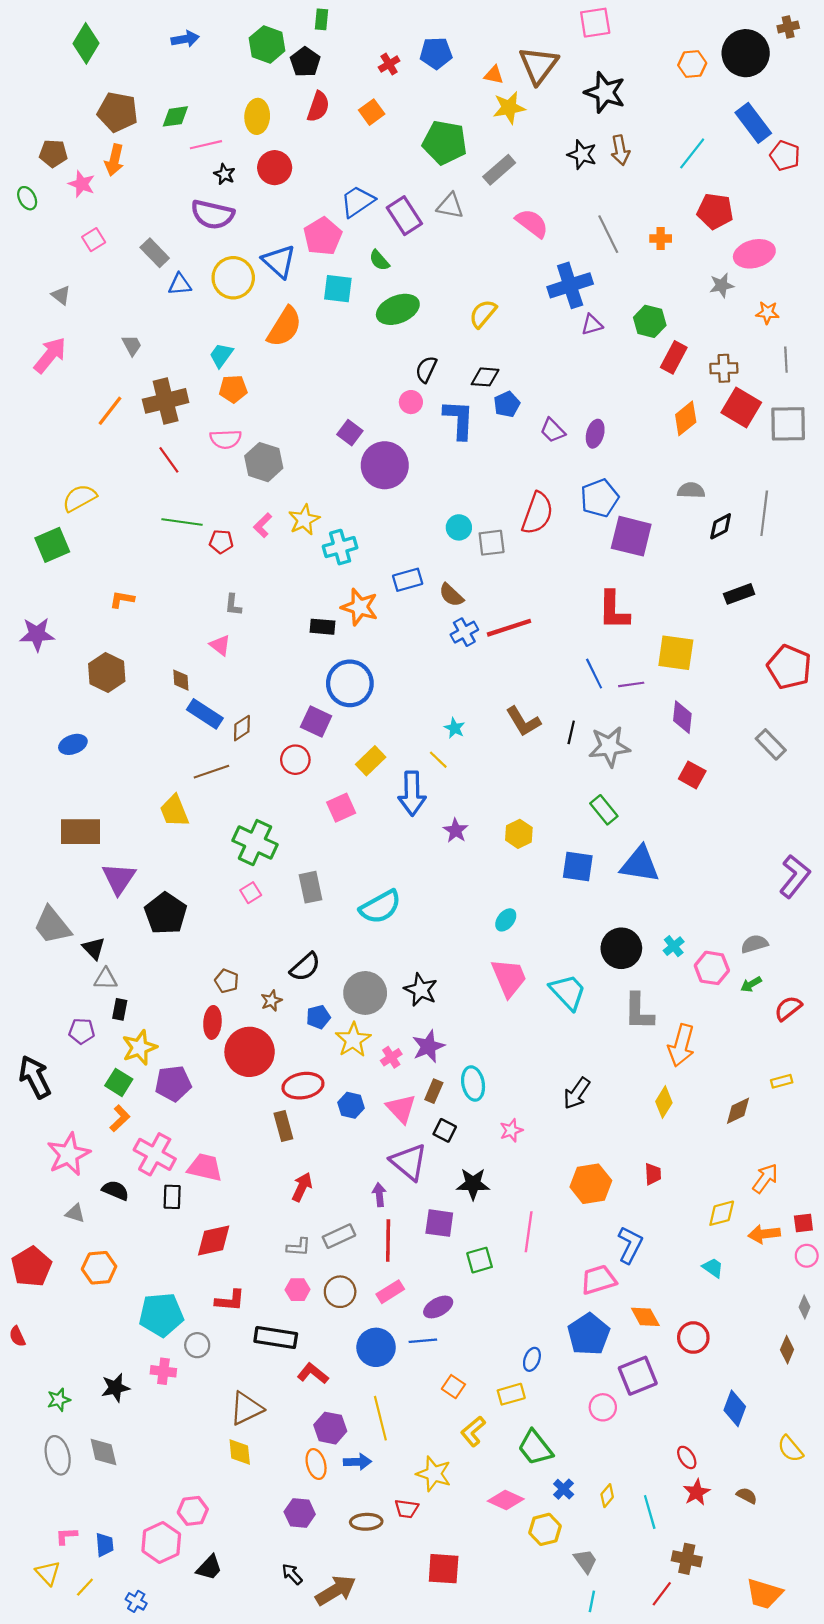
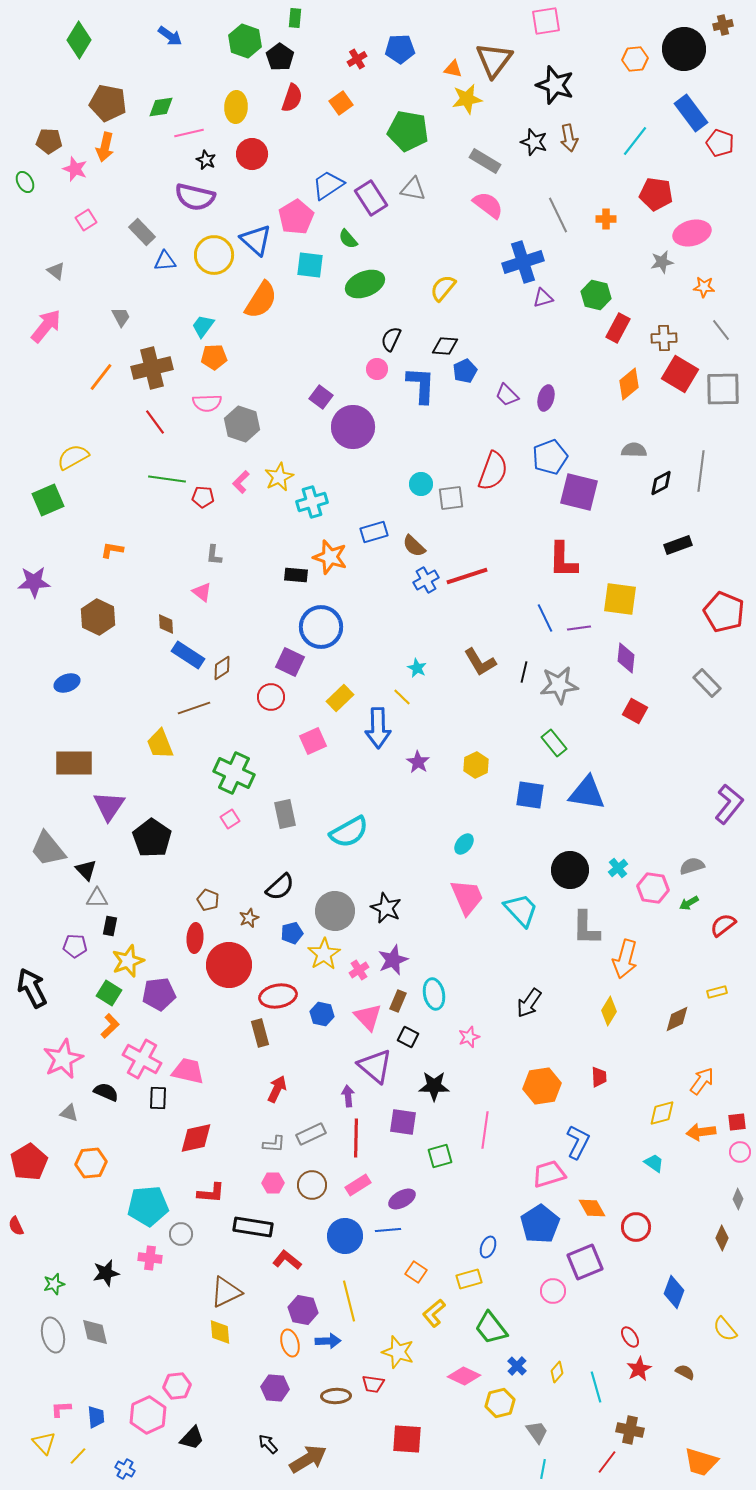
blue arrow: (185, 39) -> (170, 36), turned 45
gray rectangle: (499, 170) -> (485, 161), moved, turned 72
gray line: (786, 360) -> (721, 330), turned -35

